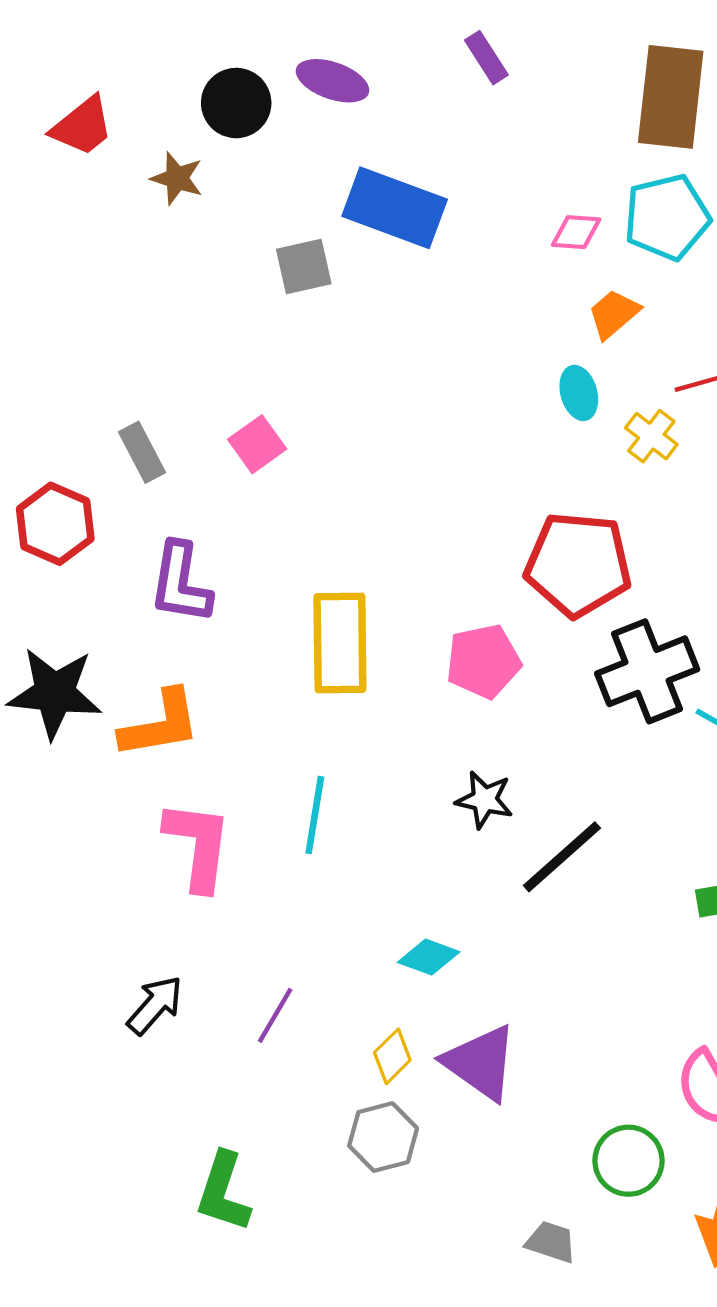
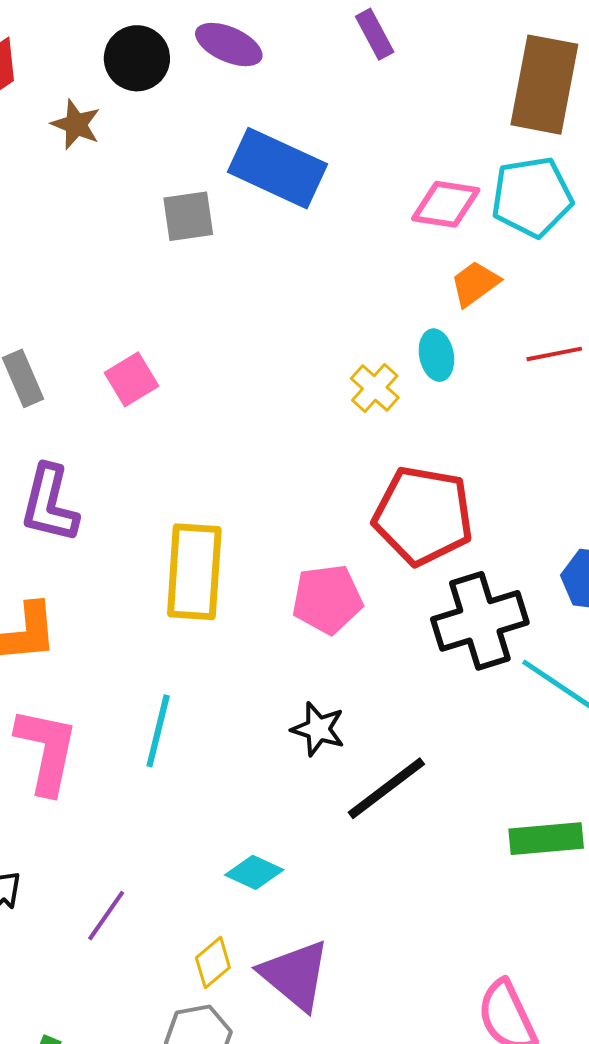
pink diamond: (576, 232) -> (446, 204), size x1.4
yellow cross: (651, 436) -> (375, 388), moved

